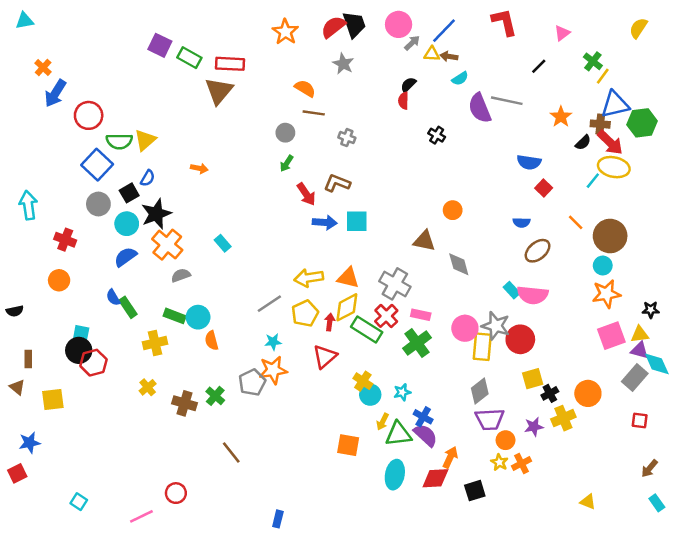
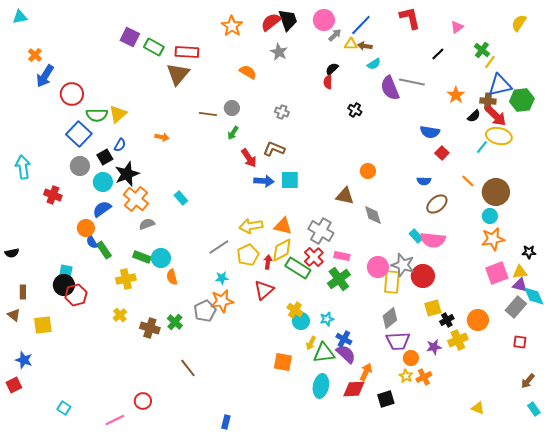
brown line: (314, 113) -> (208, 114), moved
orange circle: (59, 280) -> (86, 228), moved
blue star: (30, 443) -> (24, 360), turned 30

